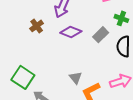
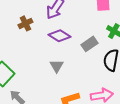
gray triangle: (76, 78) -> (57, 66), moved

